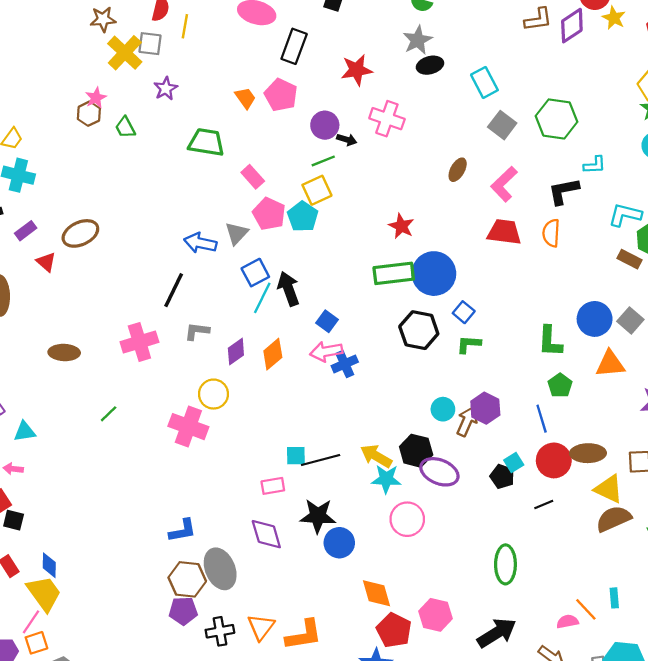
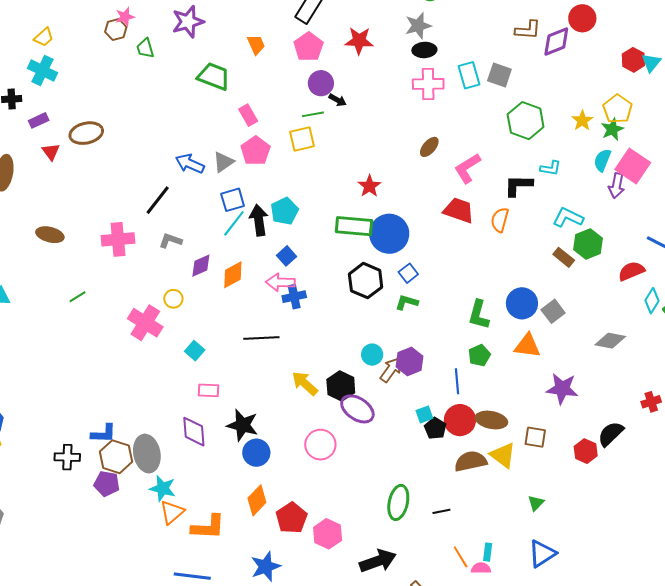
yellow star: (614, 18) -> (582, 121), moved
purple star: (166, 89) -> (188, 22), size x1.5
pink pentagon: (281, 95) -> (308, 47), moved
pink cross: (387, 119) -> (428, 84), moved, turned -32
gray square: (502, 125) -> (499, 75), moved, turned -30
cyan pentagon: (303, 217) -> (284, 211), moved
yellow circle: (214, 394) -> (173, 299), size x0.7
cyan square: (296, 456) -> (195, 351), moved, turned 30
black line: (321, 460) -> (261, 338), moved
black pentagon: (502, 476) -> (435, 428), moved
cyan star: (386, 479) -> (163, 488), moved
black line: (544, 504) -> (441, 511), moved
brown semicircle: (614, 519) -> (471, 461), moved
blue L-shape: (182, 531) -> (103, 433), moved
orange diamond: (376, 593) -> (257, 500), moved, turned 48
pink semicircle: (567, 622) -> (481, 568), moved
red pentagon: (394, 630) -> (292, 518), moved
black cross: (220, 631) -> (67, 457), moved

